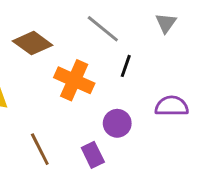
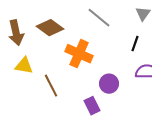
black line: (126, 66) -> (135, 44), moved
brown line: (40, 149) -> (51, 86), moved

